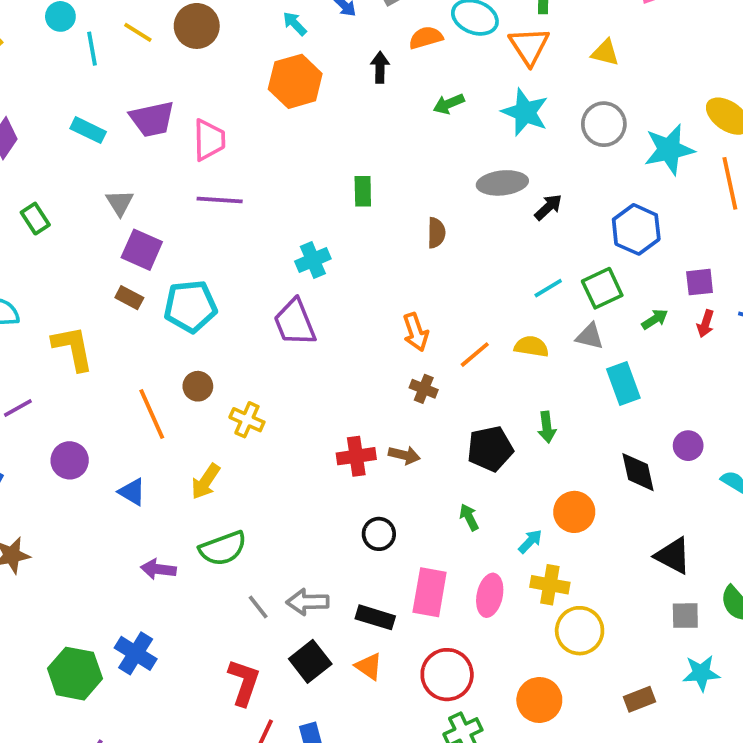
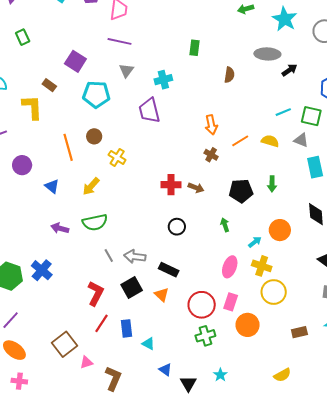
gray triangle: (120, 203) -> (126, 70), moved
green square: (602, 288) -> (311, 116), turned 30
brown rectangle: (129, 298) -> (49, 85), moved
pink rectangle: (430, 592) -> (231, 302), moved, size x0.7

